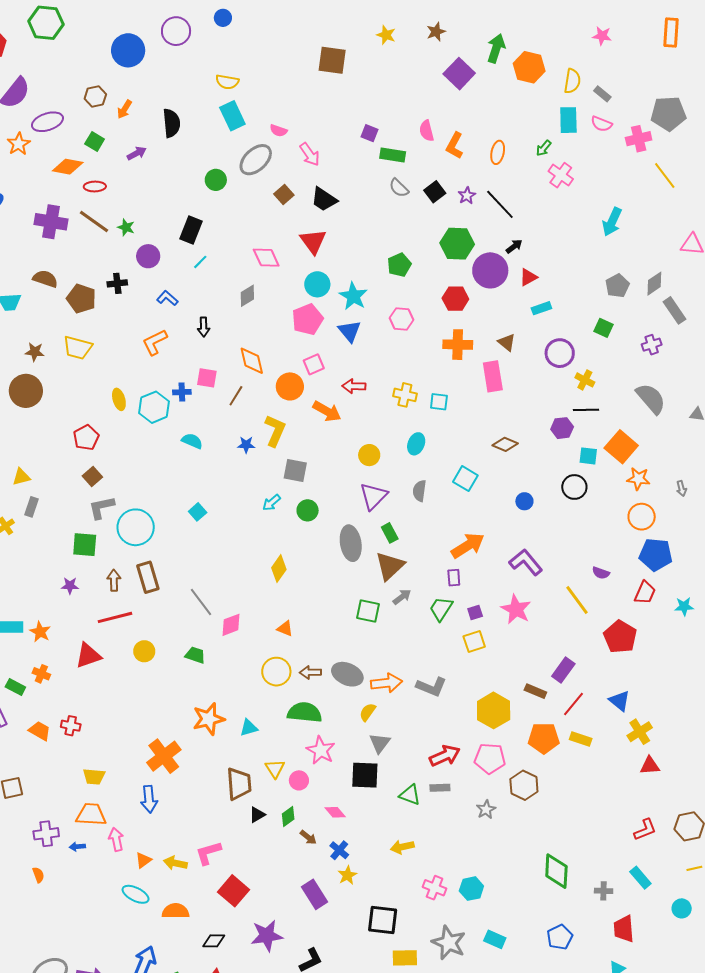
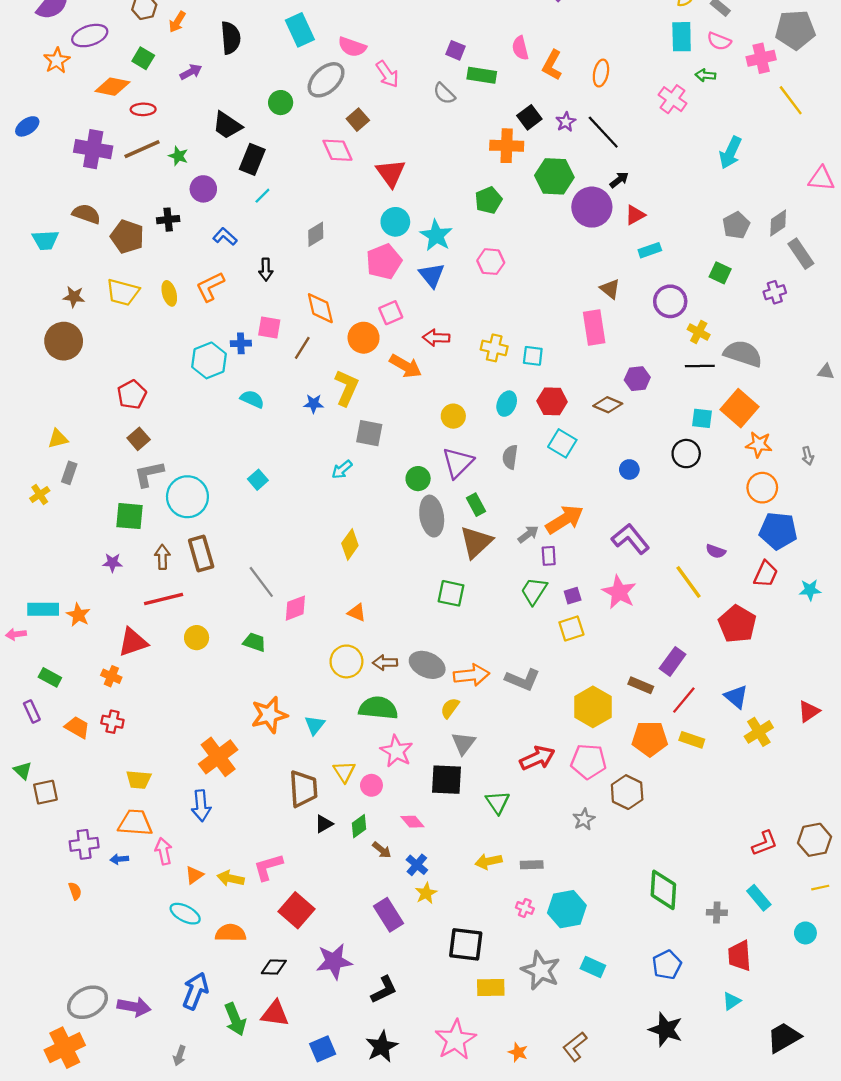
pink semicircle: (279, 131) -> (352, 47), size x1.4
green arrow: (544, 148) -> (705, 75), moved, turned 54
gray semicircle: (399, 188) -> (444, 93), moved
black trapezoid: (324, 199) -> (227, 125), moved
brown line: (94, 222) -> (142, 149), turned -60
pink diamond: (266, 258) -> (337, 150), moved
red hexagon: (455, 299) -> (552, 401), moved
orange cross: (458, 345) -> (507, 146), moved
yellow ellipse: (119, 399) -> (169, 293), moved
gray semicircle: (651, 399) -> (743, 354), moved, turned -32
purple hexagon: (562, 428) -> (637, 379), moved
green circle: (308, 510) -> (418, 479), moved
gray arrow: (402, 597) -> (528, 534), moved
orange cross: (41, 674) -> (111, 676), moved
cyan triangle: (249, 728) -> (315, 725), turned -36
red triangle: (650, 766) -> (809, 711), moved, turned -30
gray rectangle: (440, 788) -> (532, 865), moved
green triangle: (410, 795) -> (498, 802), turned 35
pink cross: (434, 888) -> (525, 908), size x0.7
cyan hexagon: (471, 889) -> (567, 909), size x1.4

